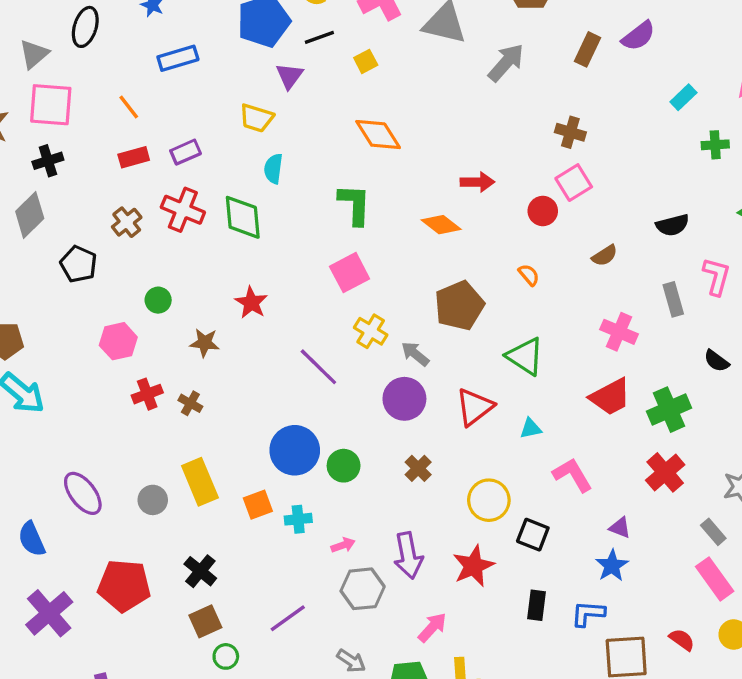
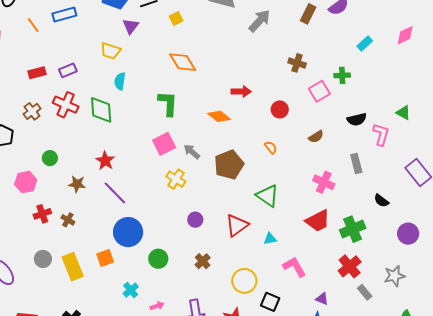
orange line: (129, 107) -> (33, 25), moved
green cross: (715, 145) -> (342, 75), moved
pink square: (574, 183) -> (319, 91), moved
pink L-shape: (717, 276) -> (381, 134), moved
gray arrow: (415, 354) -> (192, 152), moved
purple line: (318, 367) -> (115, 193), moved
purple circle: (404, 399) -> (195, 220), size x0.6
blue circle: (295, 450) -> (128, 232), moved
gray circle: (153, 500) -> (43, 259), moved
orange square: (258, 505) -> (105, 258), moved
cyan cross: (298, 519) -> (131, 290), turned -35
gray rectangle: (713, 532) -> (365, 292), moved

